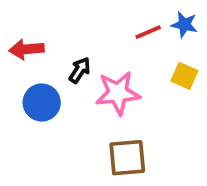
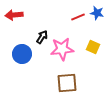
red arrow: (26, 49) -> (14, 15), moved
yellow square: (184, 76) -> (93, 47), moved

